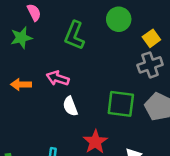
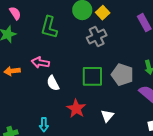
yellow square: (151, 38) -> (103, 13), moved
gray cross: (150, 65) -> (97, 36), moved

